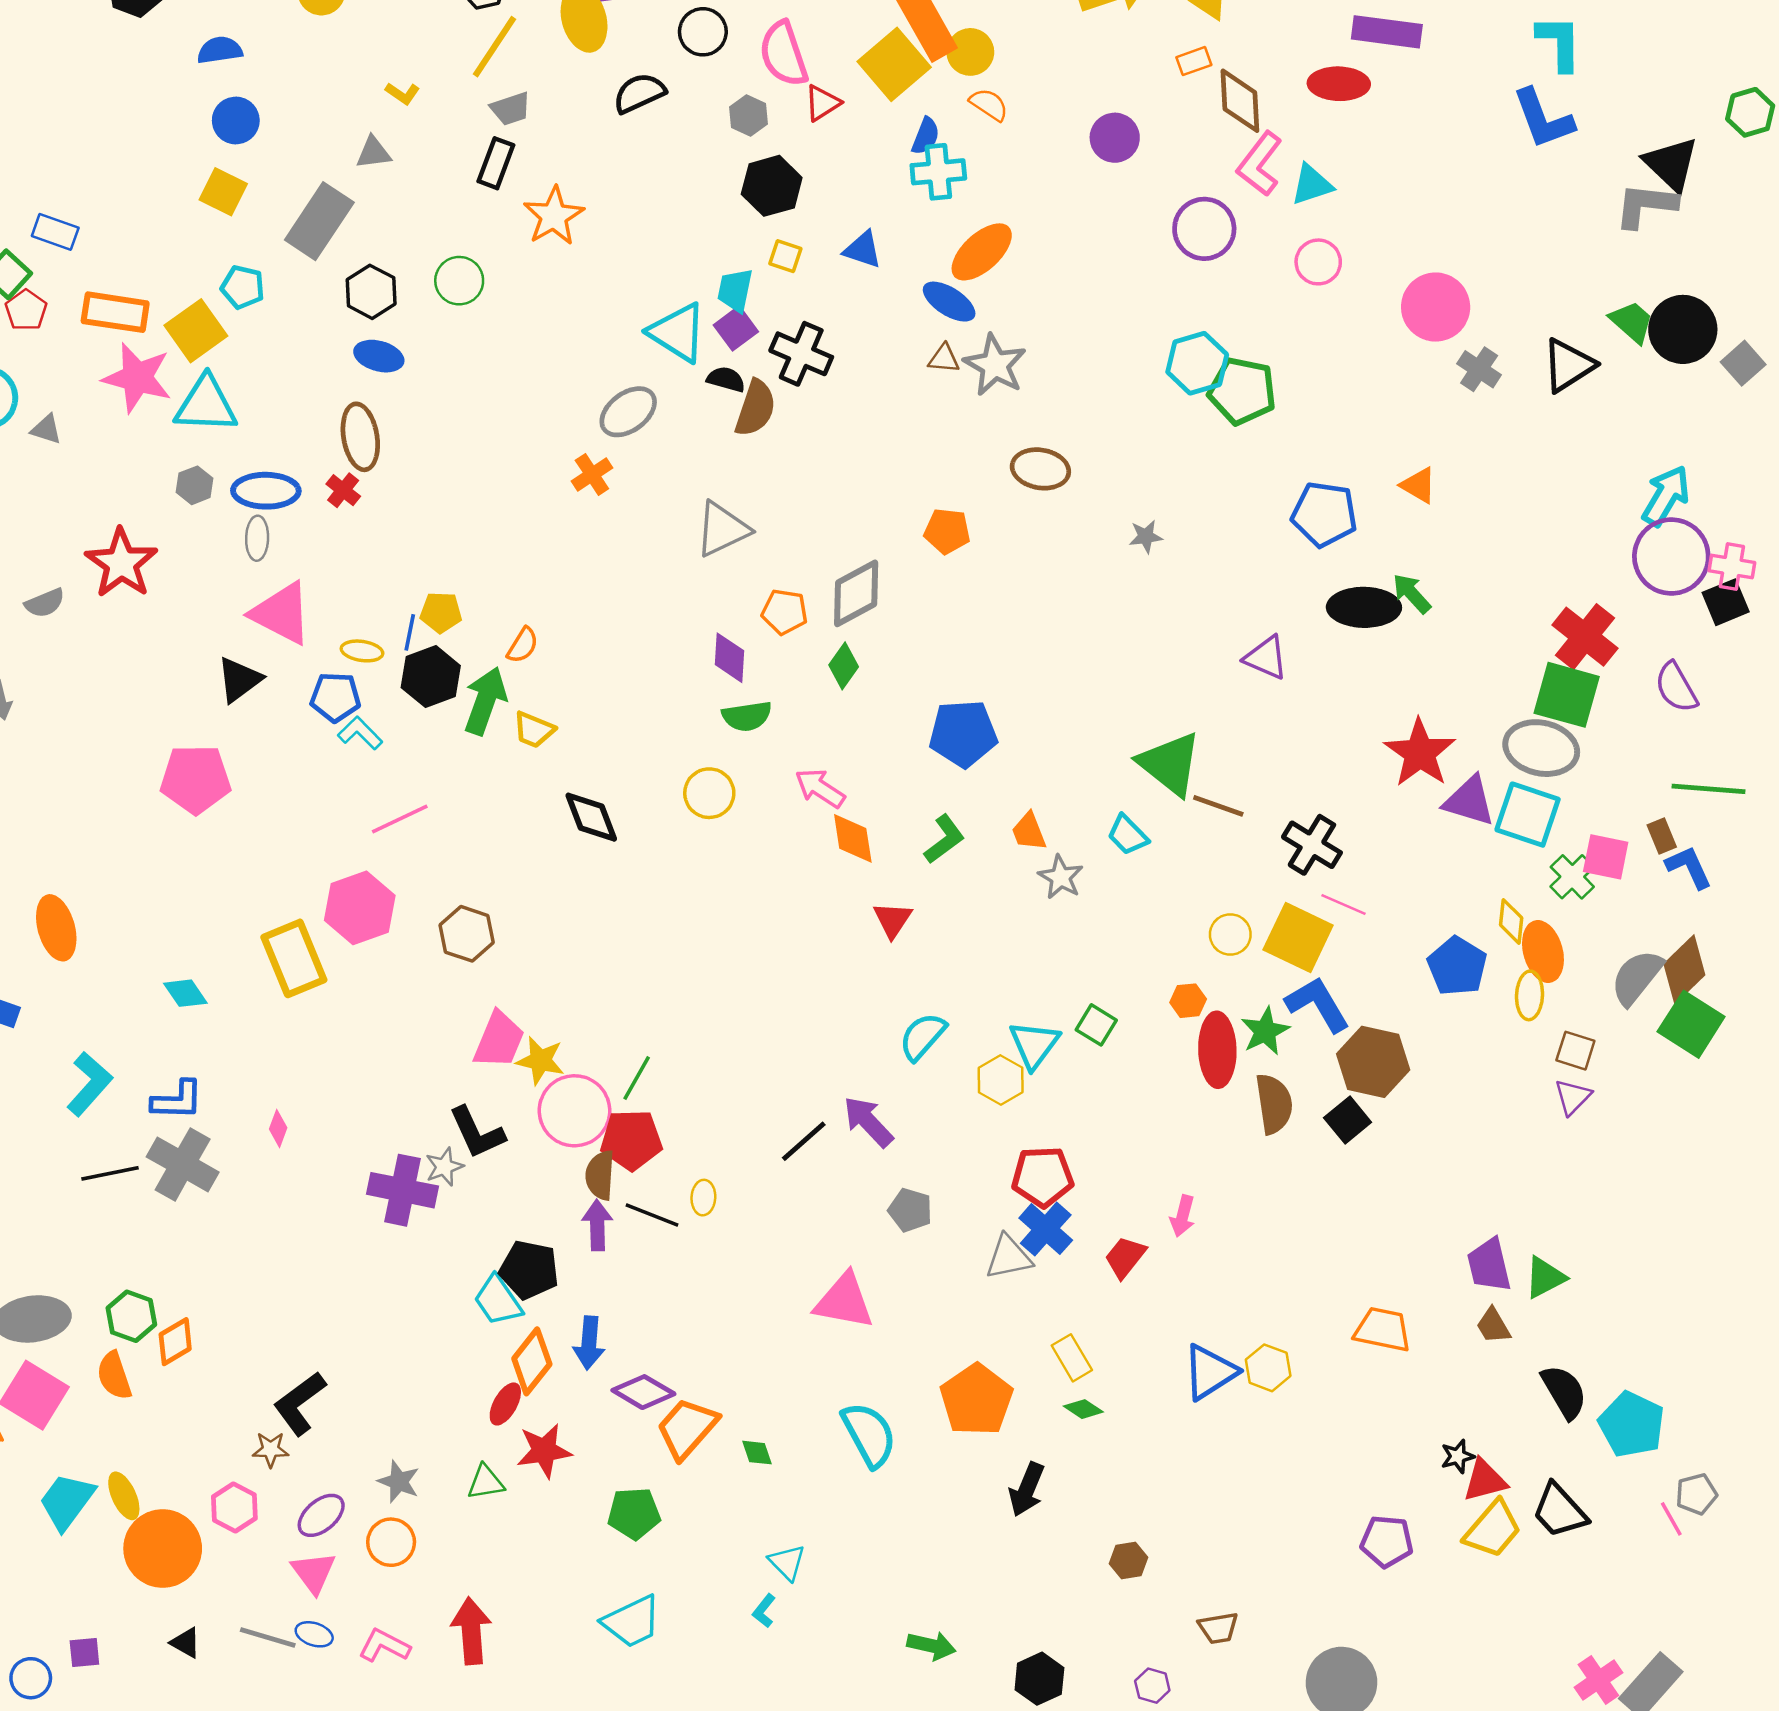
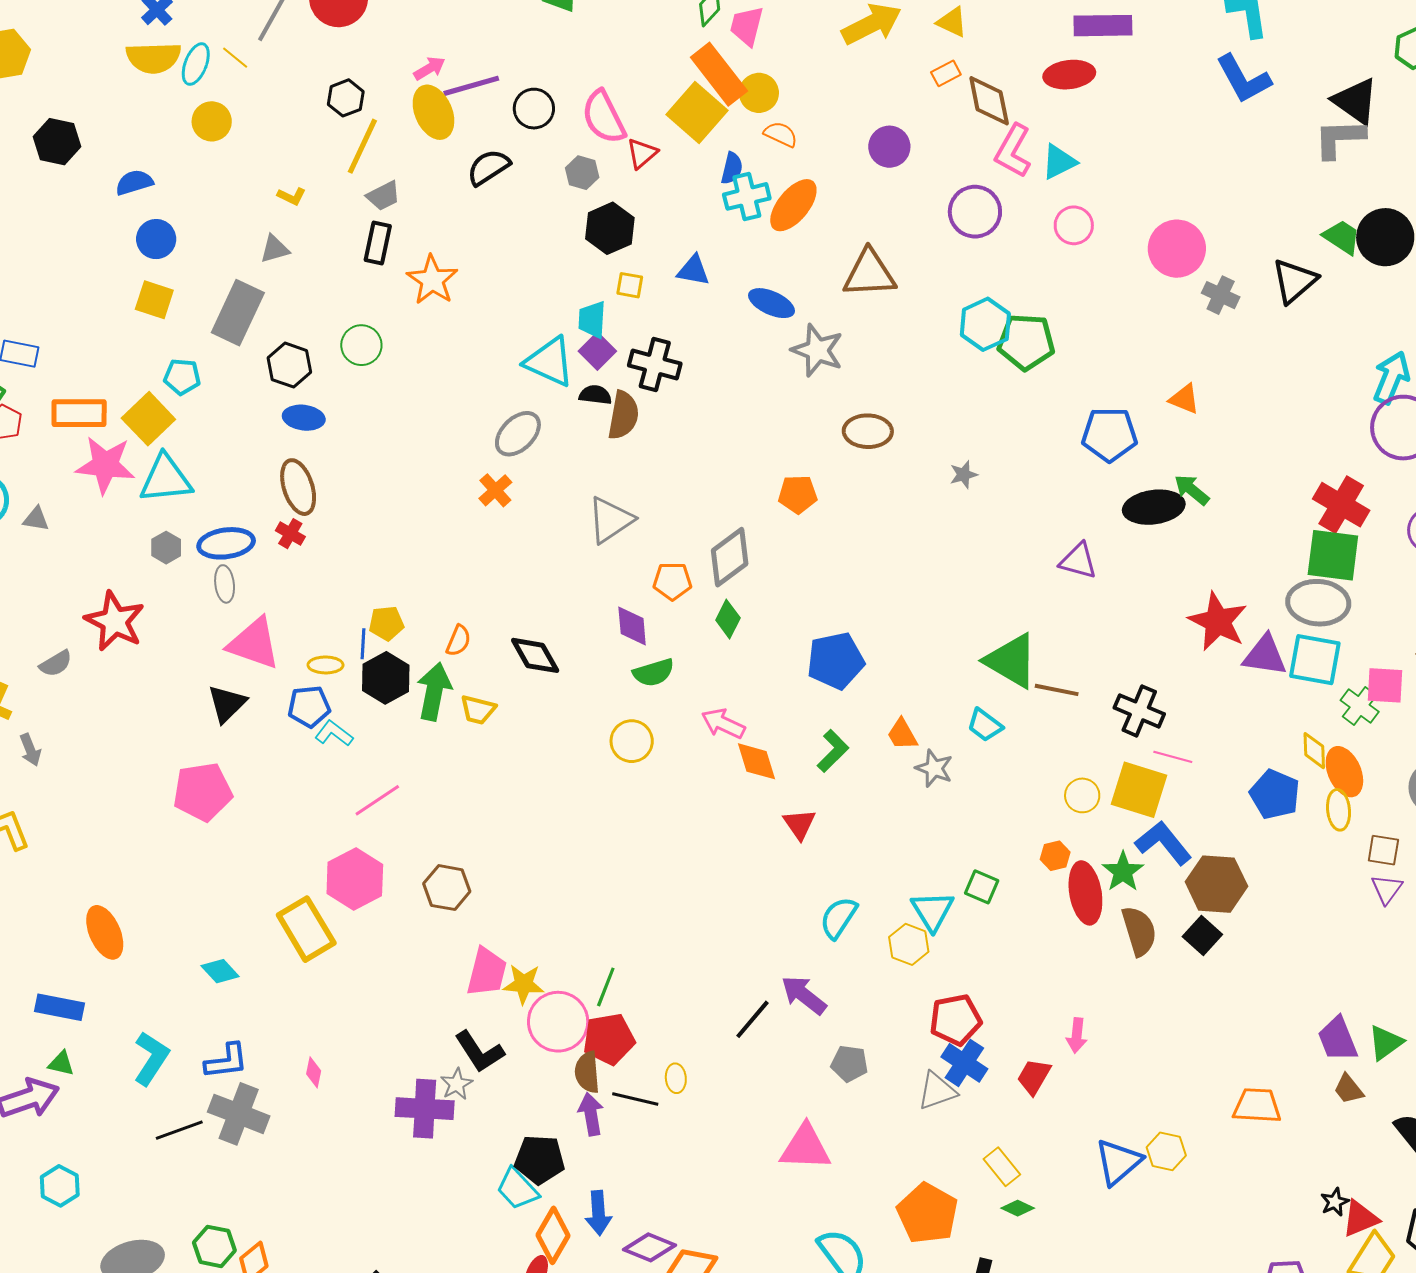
orange ellipse: (982, 252) -> (793, 205), moved
brown triangle: (944, 359) -> (869, 274), moved, size x2.0
black diamond: (591, 817) -> (535, 655), moved

